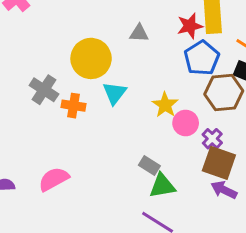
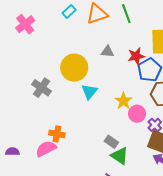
red star: (190, 26) -> (136, 56), moved
orange cross: (74, 106) -> (57, 134), moved
green triangle: (162, 186) -> (120, 156), turned 42

